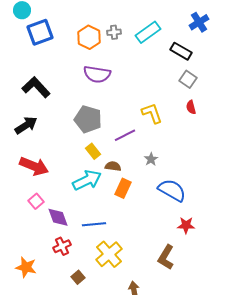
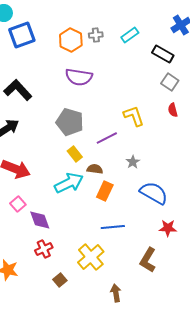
cyan rectangle: (148, 32) -> (130, 35), size x0.7
blue line: (94, 224) -> (113, 227), moved

